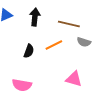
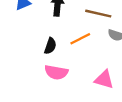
pink semicircle: (22, 85) -> (56, 72), moved

